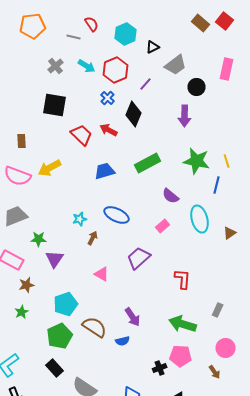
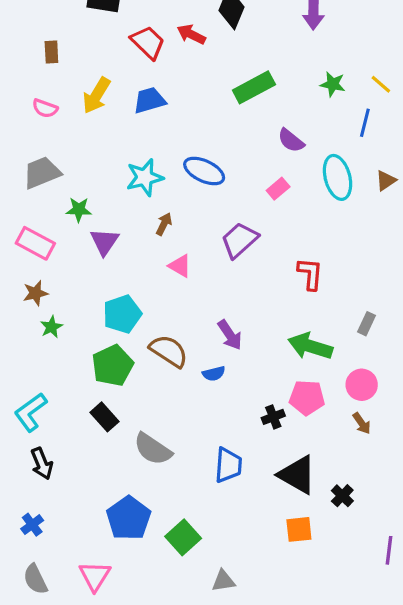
green star: (197, 161) -> (333, 84), size x0.6
yellow line: (227, 161) -> (381, 84), turned -32
yellow arrow: (50, 168) -> (96, 95), turned -30
blue trapezoid: (105, 171) -> (149, 100), moved
pink semicircle: (18, 176) -> (45, 108), size x0.6
cyan star: (80, 219) -> (145, 177), size x1.6
brown triangle: (230, 233) -> (386, 181), moved
brown arrow: (93, 238) -> (164, 224), moved
brown star: (27, 285) -> (35, 293), moved
pink circle: (226, 348) -> (362, 385), moved

